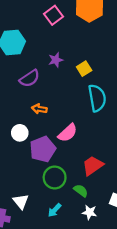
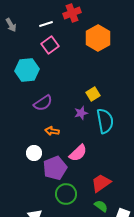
pink square: (54, 15) -> (50, 45), moved
purple star: (56, 60) -> (81, 113), moved
green semicircle: (81, 191) -> (101, 206), moved

